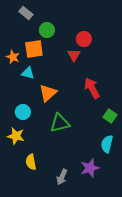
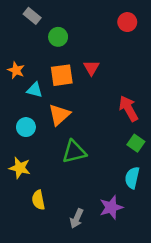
red circle: (84, 39) -> (127, 22), moved
orange square: (34, 49) -> (62, 75), moved
red arrow: (92, 88) -> (128, 109), moved
cyan circle: (23, 112) -> (26, 127), moved

